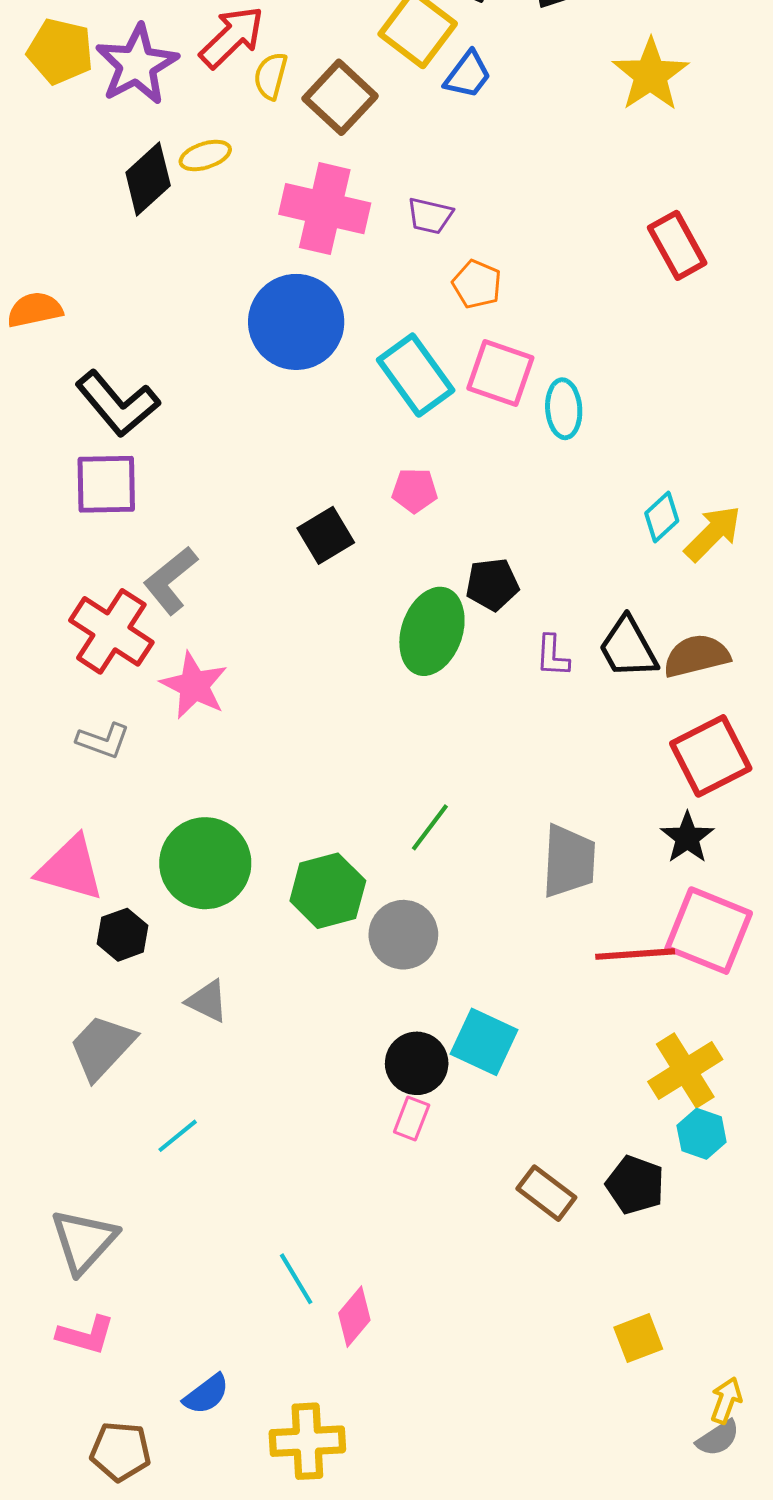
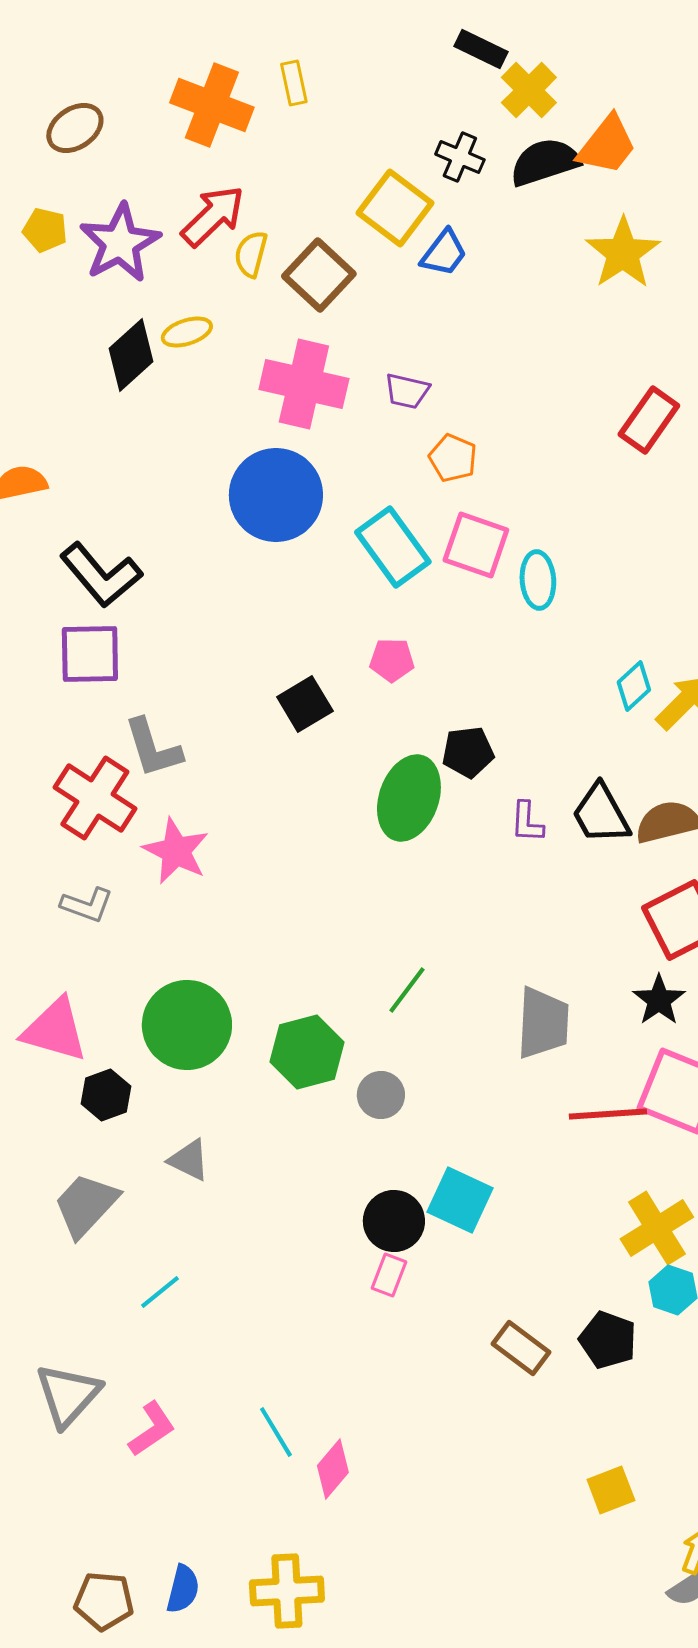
yellow pentagon: (60, 51) -> (45, 230), size x0.7
red rectangle: (677, 245) -> (649, 420), turned 64
gray L-shape: (171, 580) -> (153, 748), turned -68
gray circle: (403, 935) -> (381, 1095), size x0.7
pink L-shape: (86, 1335) -> (152, 1429), moved, turned -50
blue semicircle: (206, 1394) -> (183, 1589), moved, turned -39

